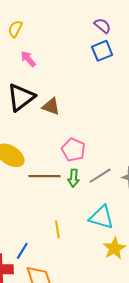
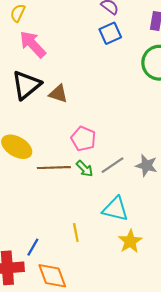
pink arrow: (28, 59) -> (33, 44), size x1.6
green arrow: (74, 178) -> (85, 169), turned -48
yellow line: (57, 229) -> (76, 233), moved

